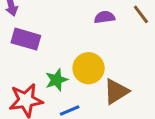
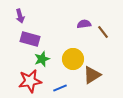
brown line: (141, 14) -> (103, 32), moved
green star: (56, 80) -> (42, 59), moved

